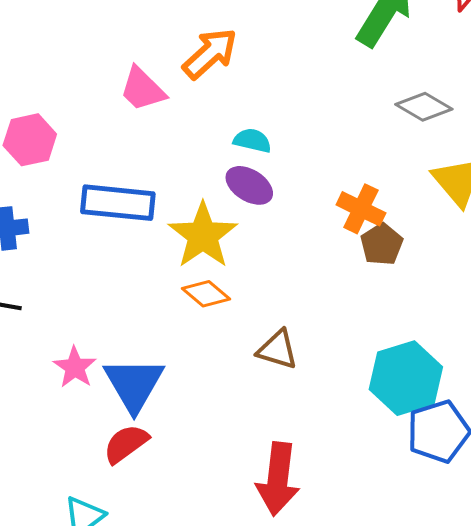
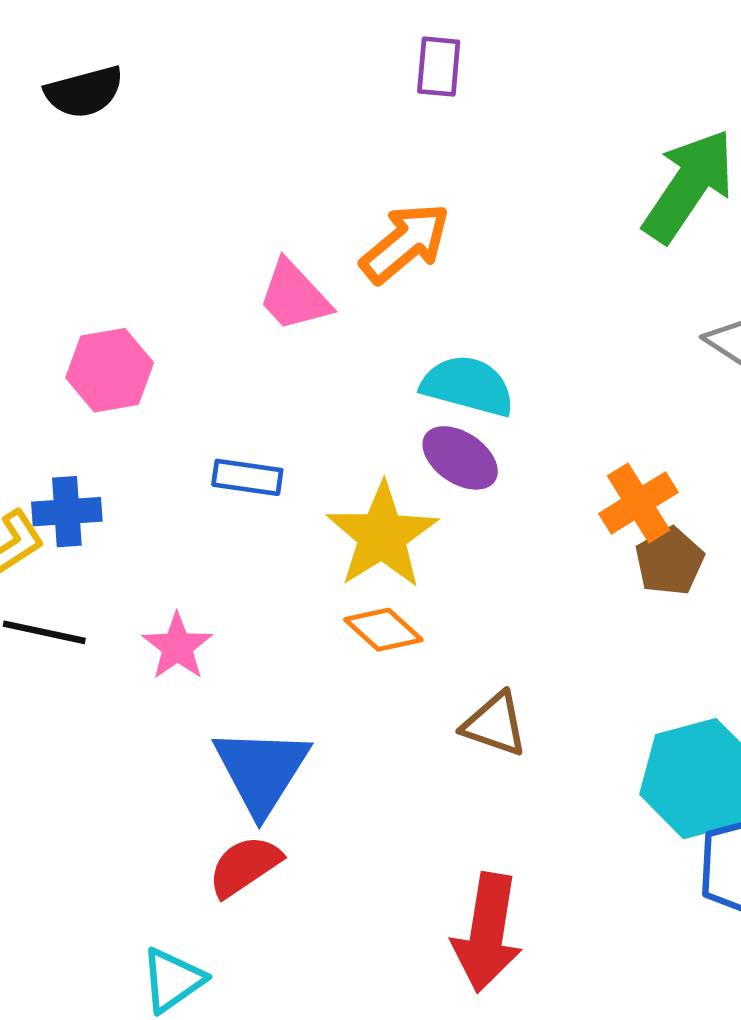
cyan semicircle: (252, 141) -> (468, 386), size x1.5
blue rectangle: (118, 203) -> (247, 477), size x0.6
orange cross: (361, 209) -> (638, 503), turned 30
pink star: (75, 367) -> (177, 647), moved

